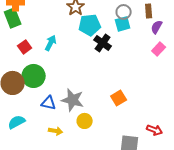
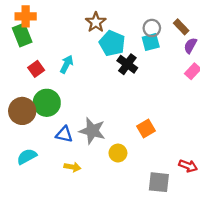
brown rectangle: (149, 11) -> (181, 27), turned -40
cyan pentagon: (90, 25) -> (112, 43), turned 30
yellow circle: (85, 121) -> (118, 153), moved

